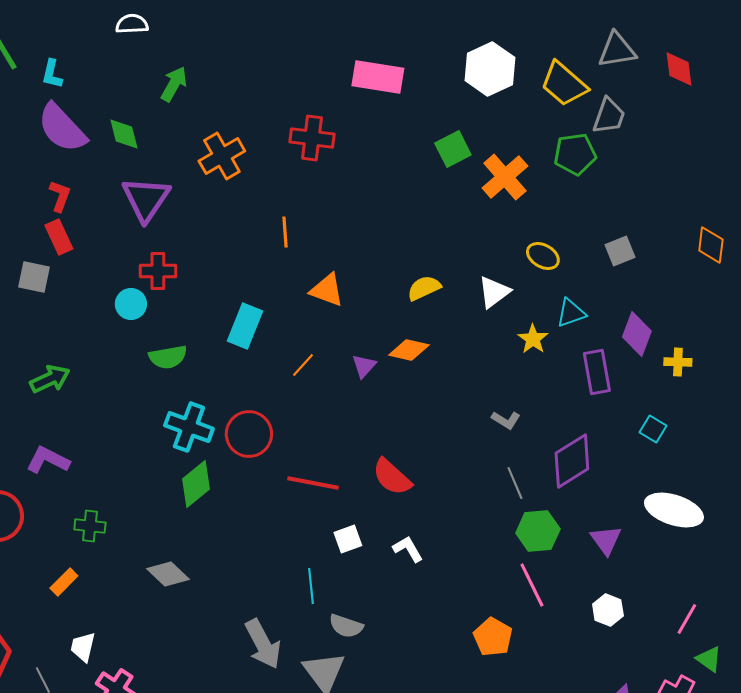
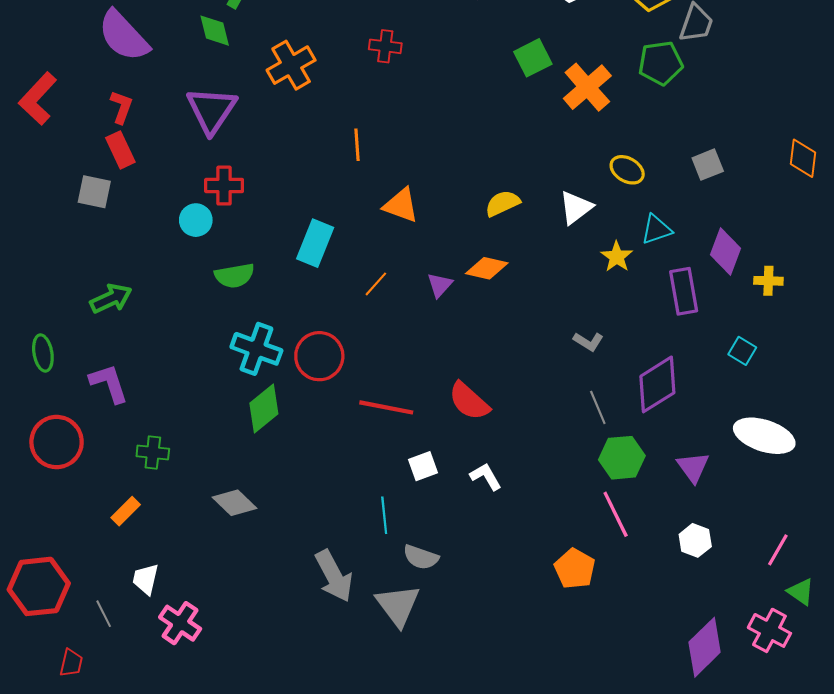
green diamond: (124, 134) -> (215, 31), moved
red cross: (312, 138) -> (385, 46), size x0.7
purple L-shape: (48, 460) -> (109, 383), turned 45

